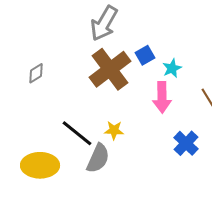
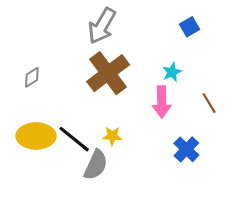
blue square: (145, 55) -> (189, 27), moved
yellow ellipse: (40, 165) -> (36, 136), moved

